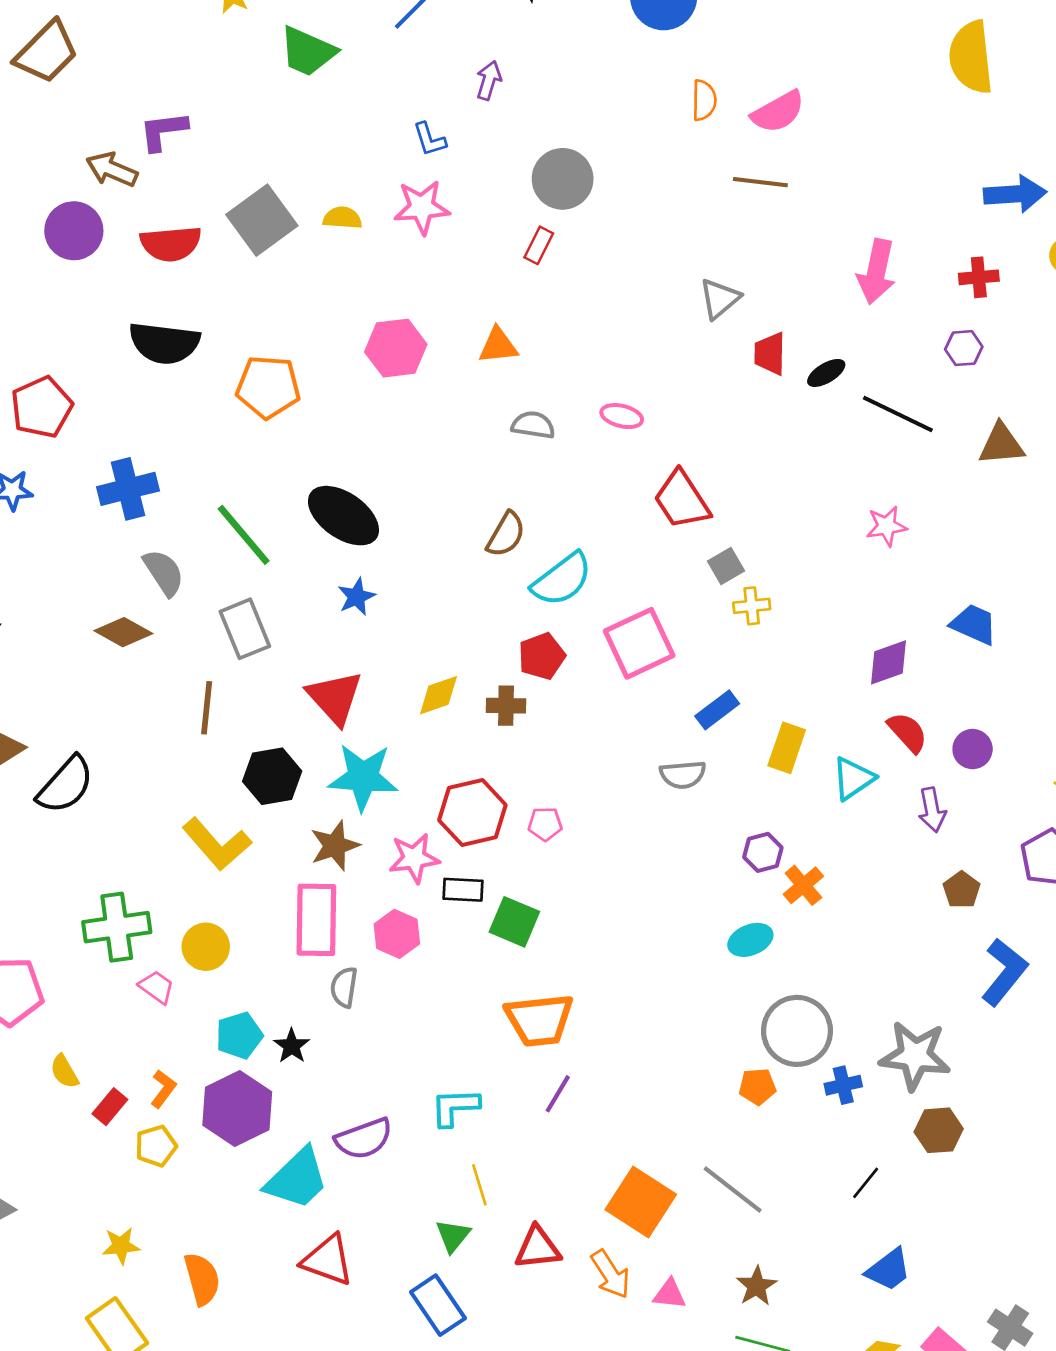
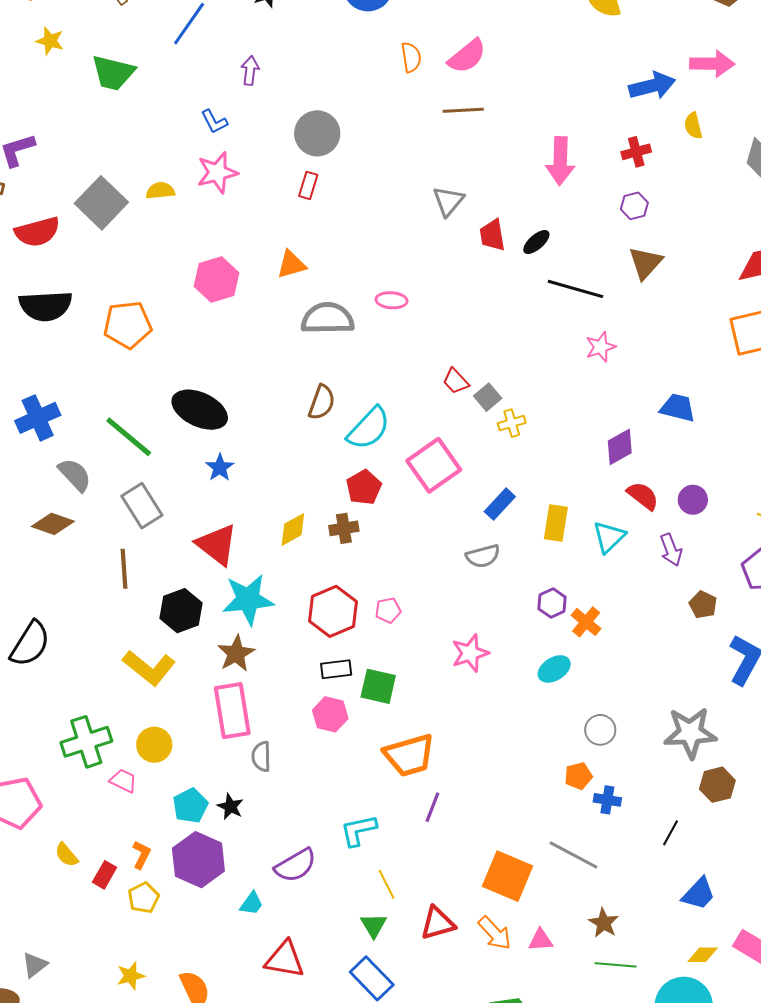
black line: (898, 414) -> (575, 289), moved
gray semicircle: (533, 425) -> (328, 318), size x1.6
brown triangle: (1001, 444) -> (645, 263), moved, turned -33
red trapezoid: (682, 500) -> (456, 381), moved, size x0.6
pink star: (414, 858) -> (470, 653), moved
pink hexagon: (397, 934) -> (330, 714), moved
gray circle: (797, 1031) -> (600, 730), size x0.6
blue cross: (843, 1085) -> (607, 800), moved, turned 32
cyan trapezoid: (297, 1179) -> (252, 904), size x0.5

